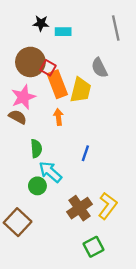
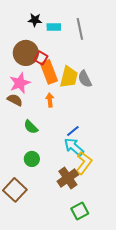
gray line: (116, 28) -> (80, 29), moved
gray semicircle: (99, 68) -> (85, 79), moved
green semicircle: (36, 148) -> (31, 127), turned 140
blue line: (85, 153) -> (73, 131), turned 32
cyan arrow: (50, 172) -> (74, 147), moved
yellow L-shape: (108, 206) -> (84, 163), moved

